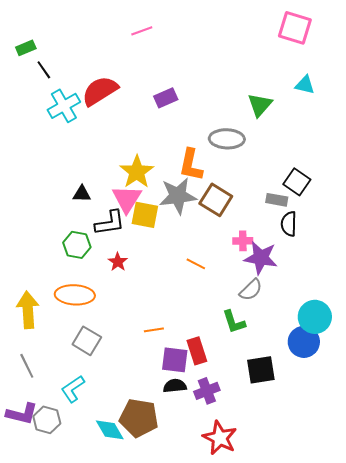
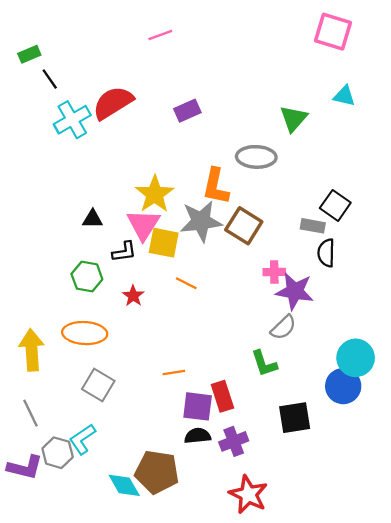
black L-shape: (110, 223) -> (124, 252), size x0.7
orange line: (196, 264) -> (186, 283), moved
gray hexagon: (47, 420) -> (58, 453), moved

